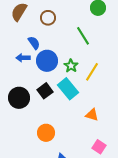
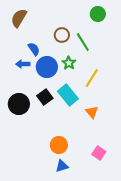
brown circle: (48, 18) -> (62, 35), moved
green star: (71, 66) -> (69, 63), moved
orange triangle: (92, 115) -> (92, 112), moved, turned 32
orange circle: (46, 133) -> (59, 145), moved

